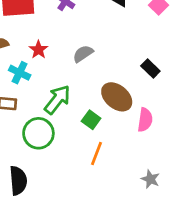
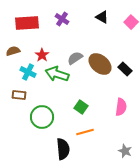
brown ellipse: (117, 97) -> (100, 64), moved
green arrow: (57, 100) -> (57, 74), moved, turned -110
orange line: (96, 154) -> (85, 132), turned 54
black semicircle: (18, 181) -> (63, 149), moved

